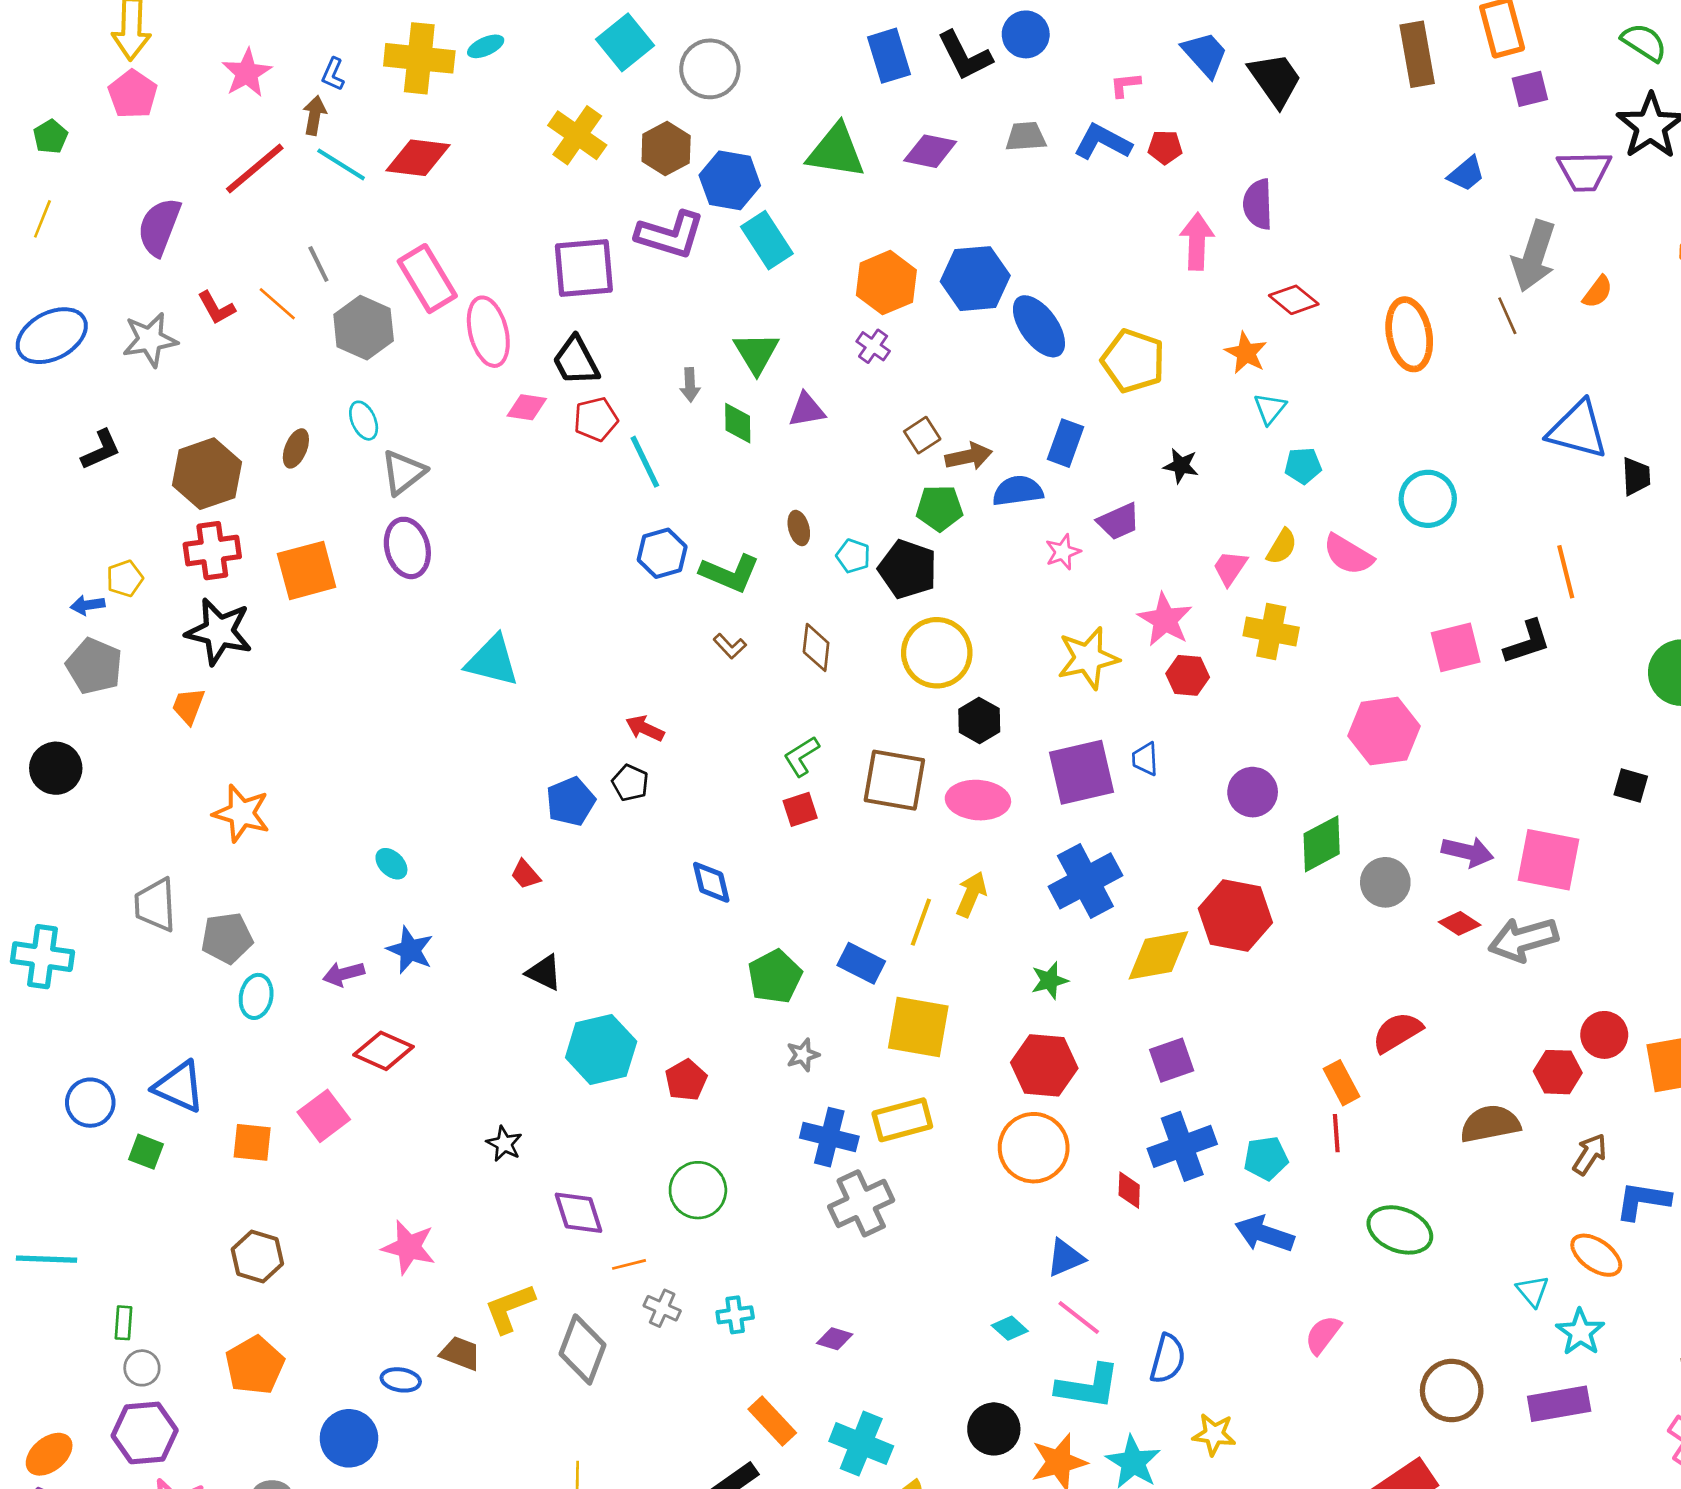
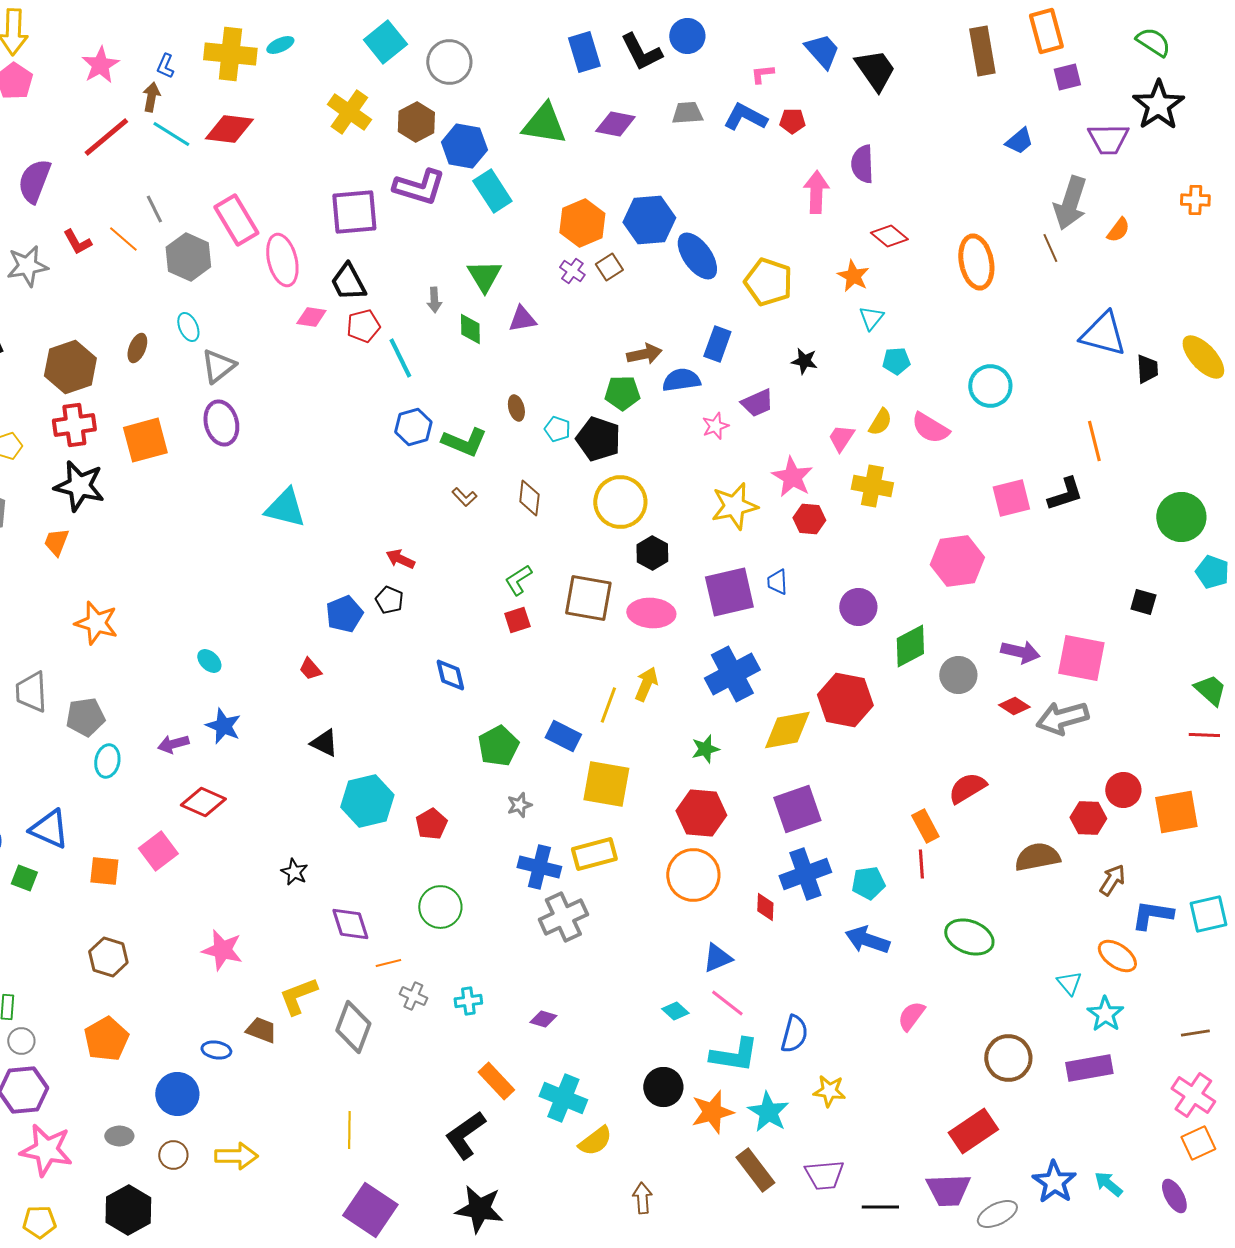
brown square: (922, 435) -> (609, 267), moved
purple square: (1172, 1060) -> (797, 809), size x1.4

